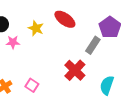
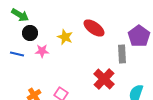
gray rectangle: (93, 45) -> (122, 54), turned -36

